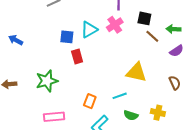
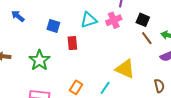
blue square: (67, 37) -> (53, 26), moved
green star: (47, 81) -> (39, 60), turned -30
cyan line: (120, 96) -> (105, 88), turned -48

